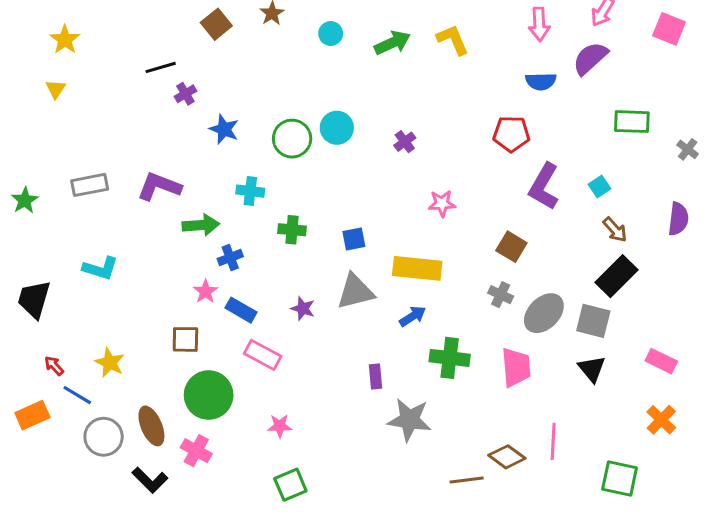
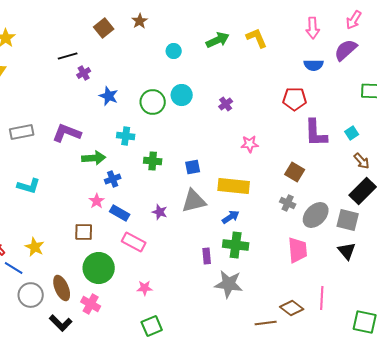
cyan circle: (331, 33) -> (174, 51), moved
purple L-shape: (544, 186) -> (316, 133), turned -32
green cross: (450, 358) -> (236, 245), moved

